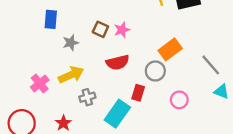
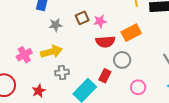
brown square: (100, 29) -> (82, 18), turned 32
orange rectangle: (170, 49) -> (131, 33), moved
red semicircle: (118, 62) -> (105, 42), moved

